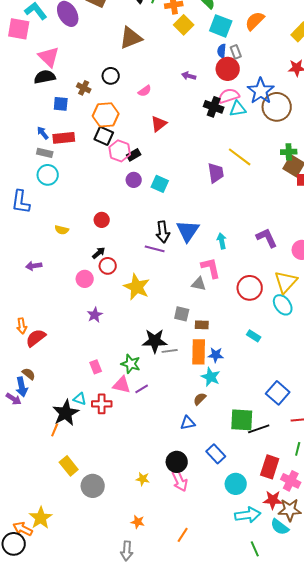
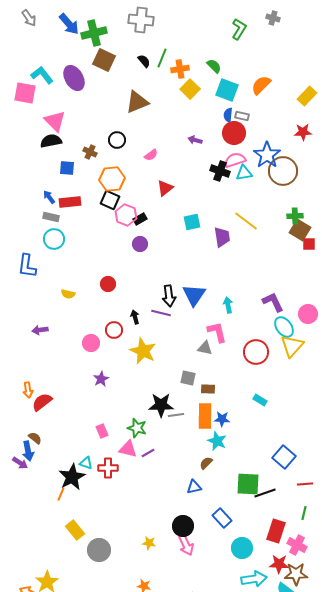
gray rectangle: (236, 52) -> (242, 116), turned -56
cyan square: (160, 184) -> (192, 222), moved, turned -36
black arrow: (99, 253) -> (135, 317), moved, turned -64
cyan ellipse: (283, 305) -> (284, 327), moved

